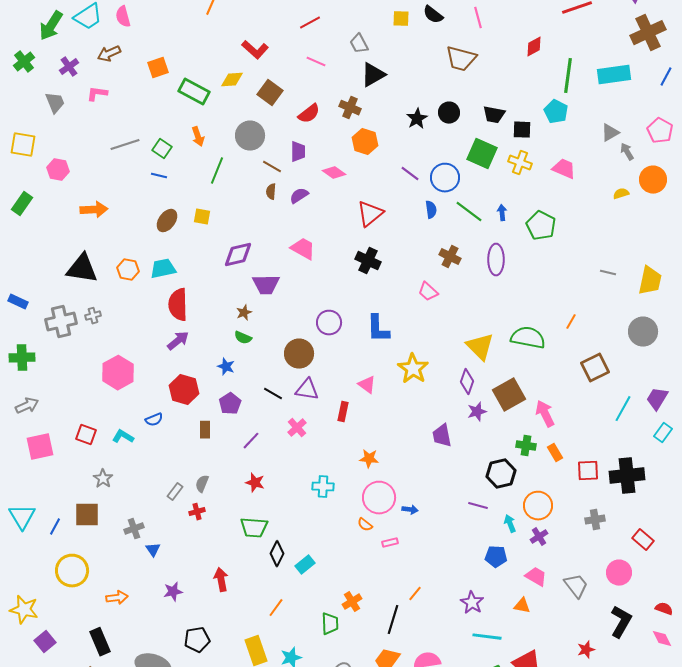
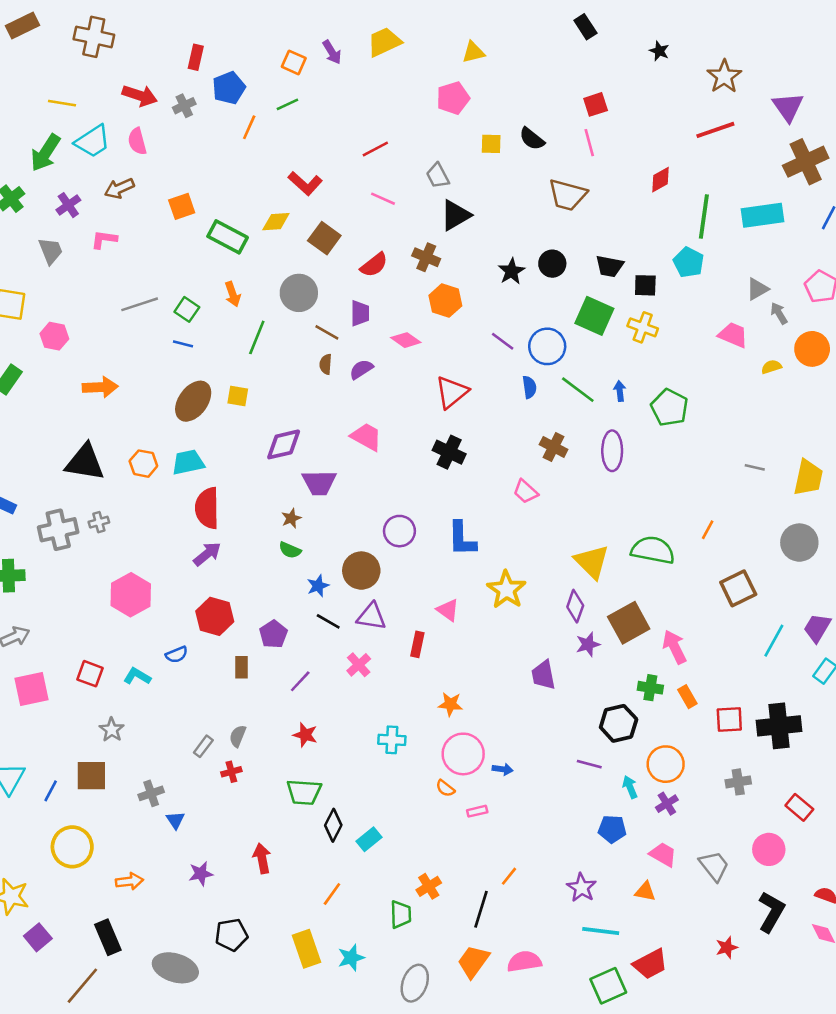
pink trapezoid: (564, 169) -> (733, 335), moved
brown ellipse: (167, 221) -> (193, 401), size x1.4
blue star: (226, 367) -> (318, 586), moved, turned 30

